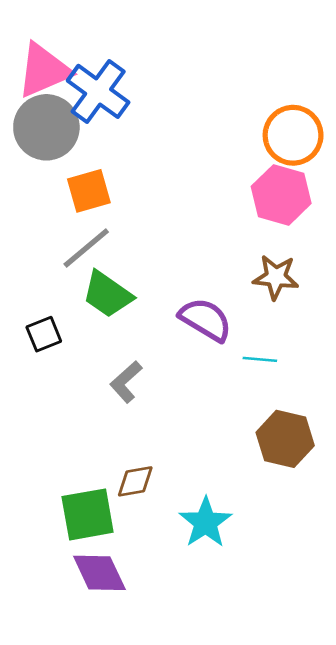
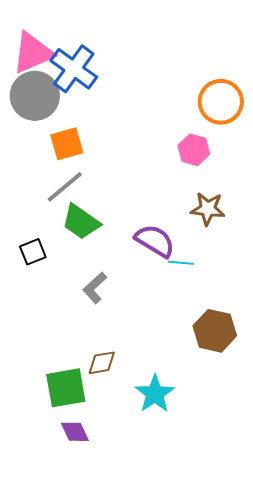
pink hexagon: (281, 195) -> (194, 150), moved, size x0.7
cyan line: (260, 359) -> (181, 263), moved
purple diamond: (99, 573) -> (75, 432), size x0.7

